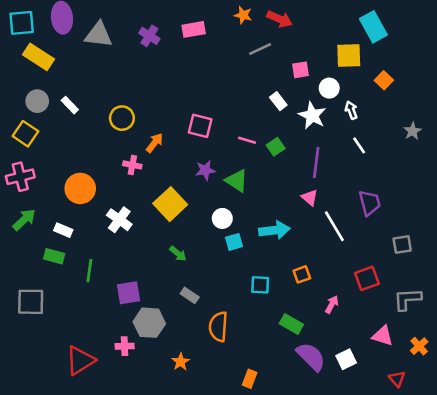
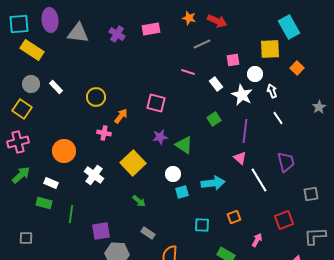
pink line: (247, 140) -> (188, 72), moved
gray square: (31, 302) -> (26, 238), size x0.6

